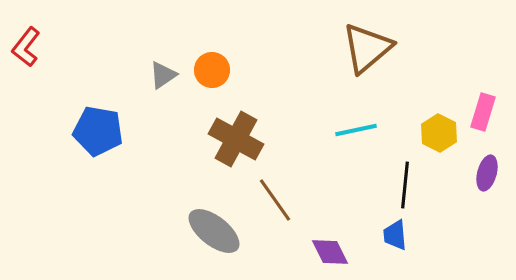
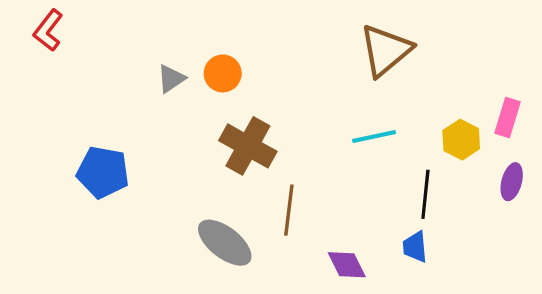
red L-shape: (26, 47) -> (48, 30), moved
blue pentagon: (98, 131) -> (103, 172), moved
brown line: (275, 200) -> (289, 210), turned 42

